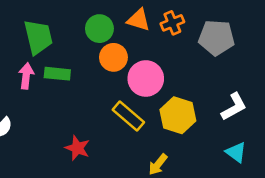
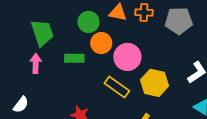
orange cross: (172, 23) -> (144, 12), turned 30
green rectangle: (57, 74) -> (74, 58), moved

